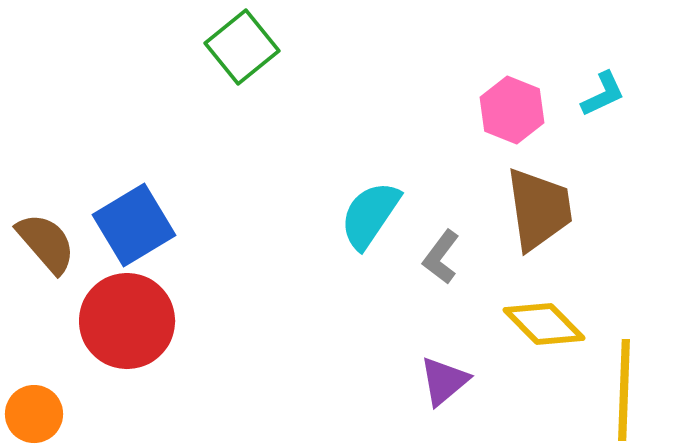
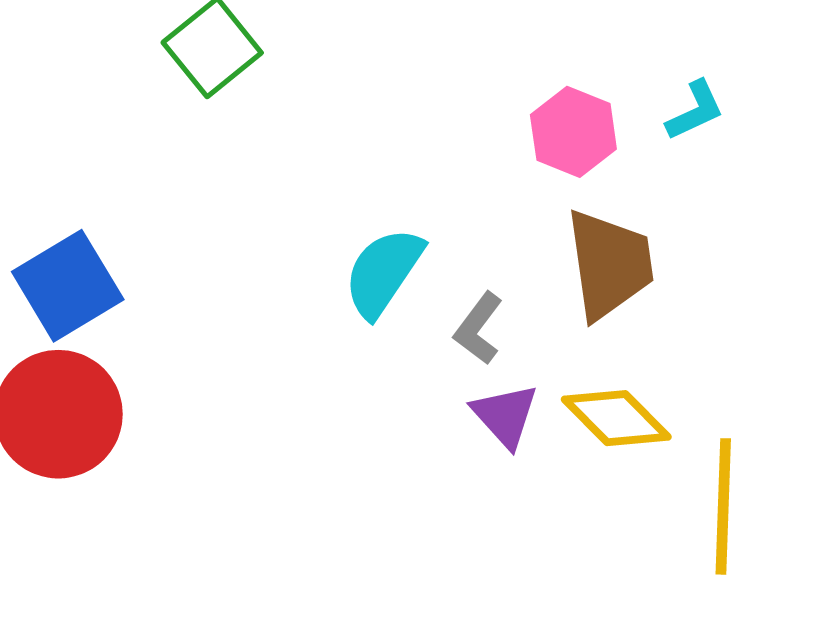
purple triangle: (444, 381) -> (505, 415), moved, turned -32

